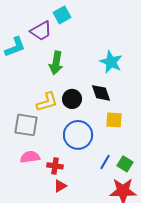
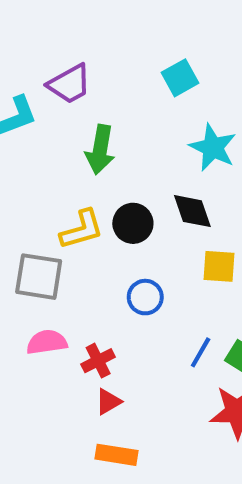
cyan square: (62, 15) -> (180, 78), moved
blue circle: (78, 135) -> (145, 297), size x0.6
red cross: (55, 166) -> (98, 361), turned -35

